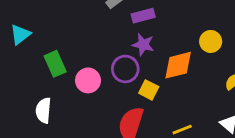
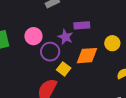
purple rectangle: (143, 16) -> (82, 25), moved
pink circle: (88, 80) -> (33, 36), moved

